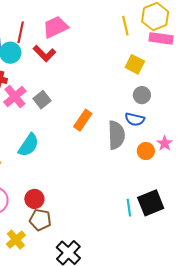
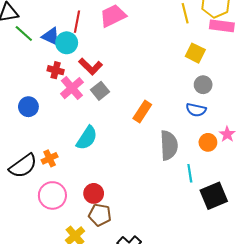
red L-shape: (44, 53) -> (91, 66), moved
gray semicircle: (116, 135) -> (169, 145), moved
cyan line: (129, 208) -> (190, 173), moved

